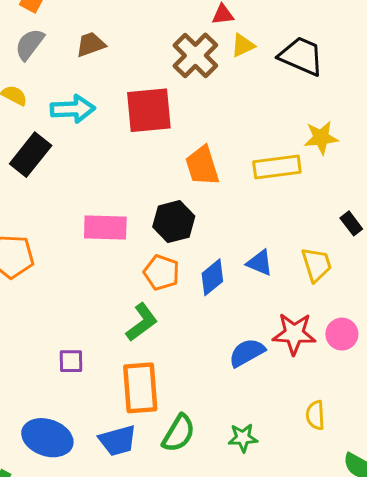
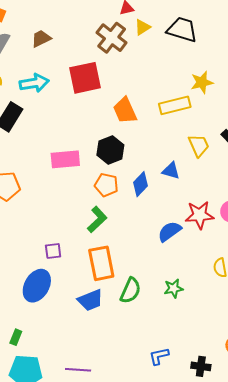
yellow trapezoid: (316, 265) -> (199, 145), moved
blue ellipse: (47, 438) -> (37, 286), moved, turned -72

